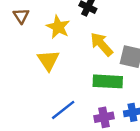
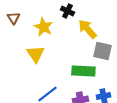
yellow arrow: (102, 44) -> (87, 29), moved

